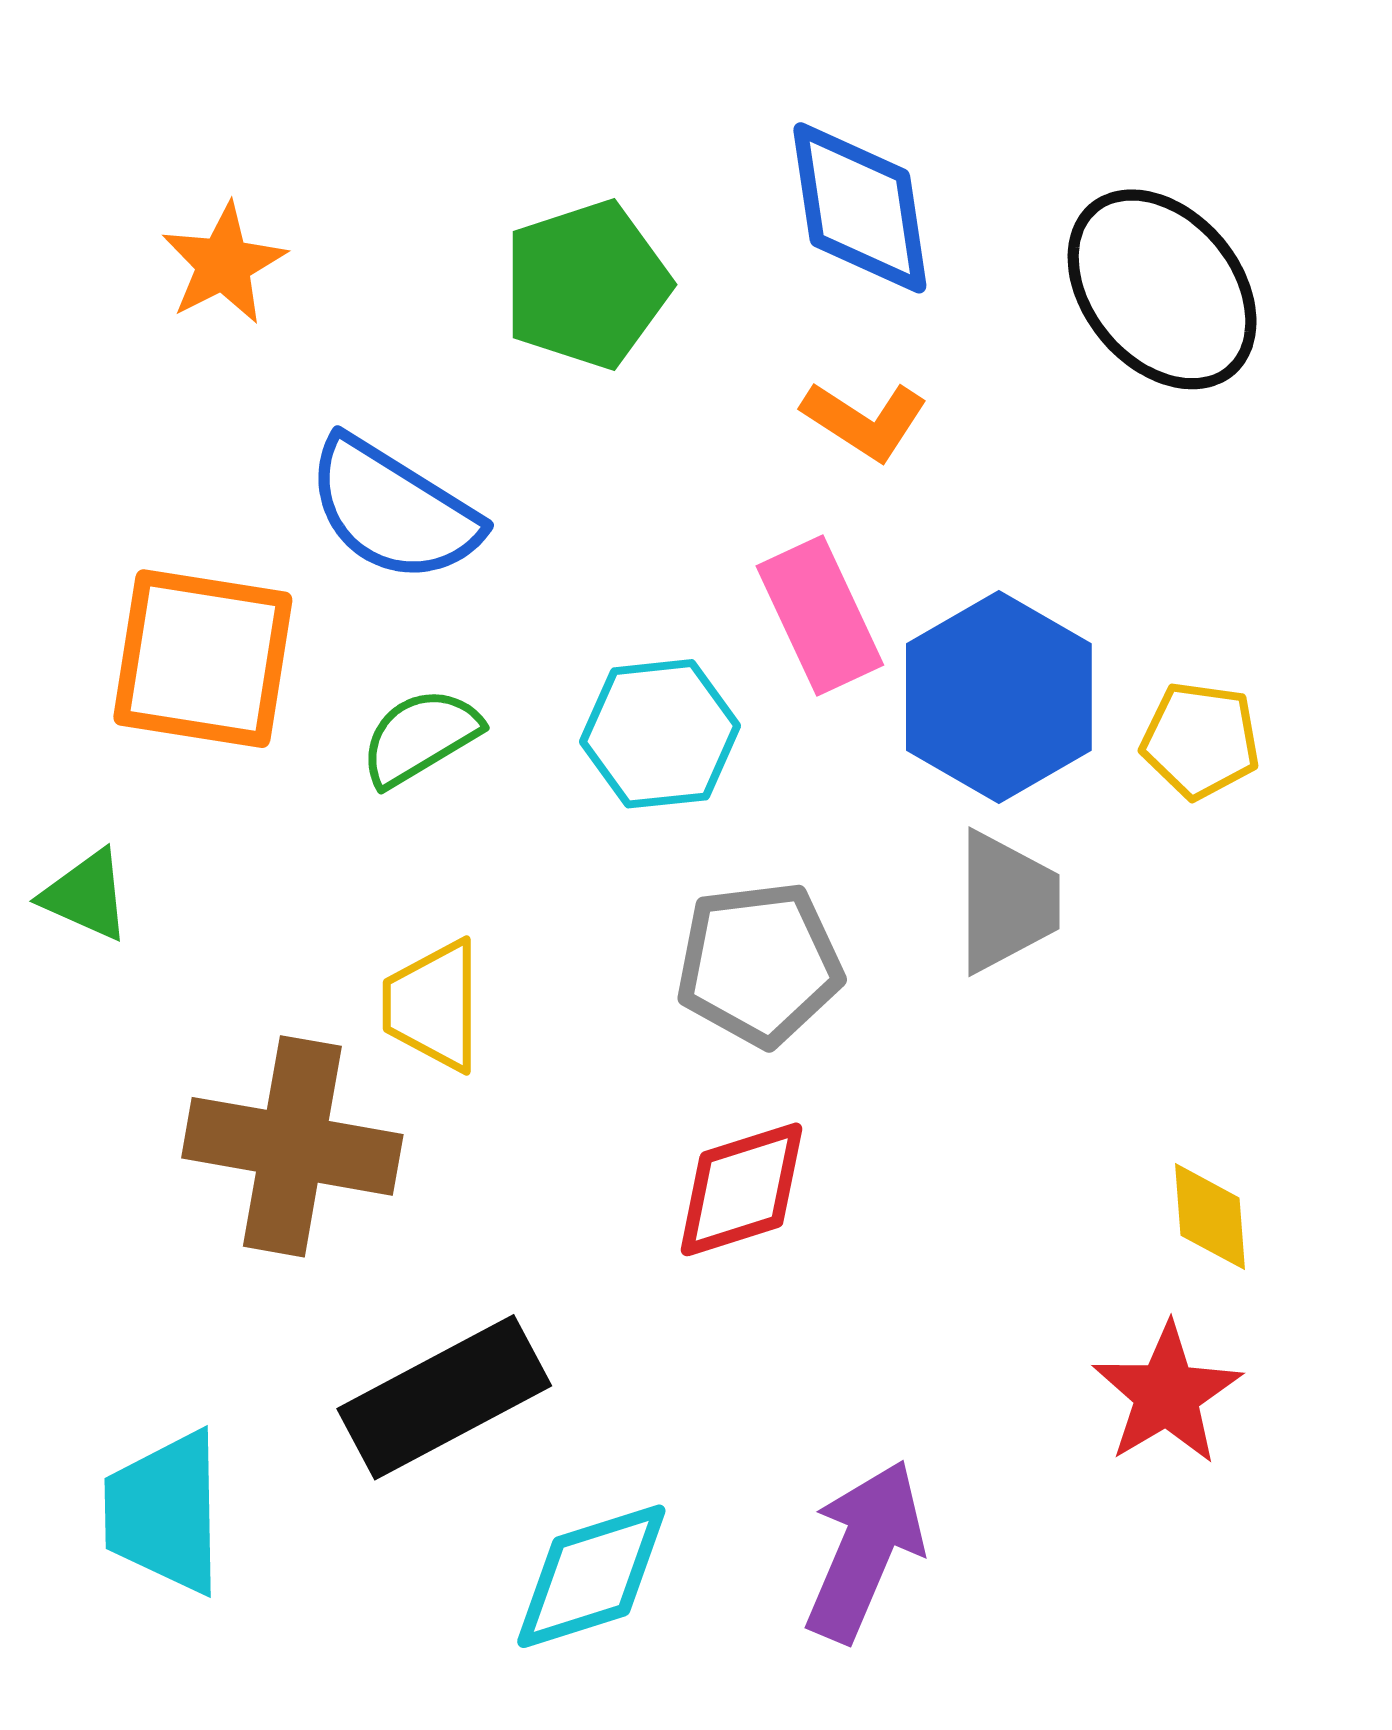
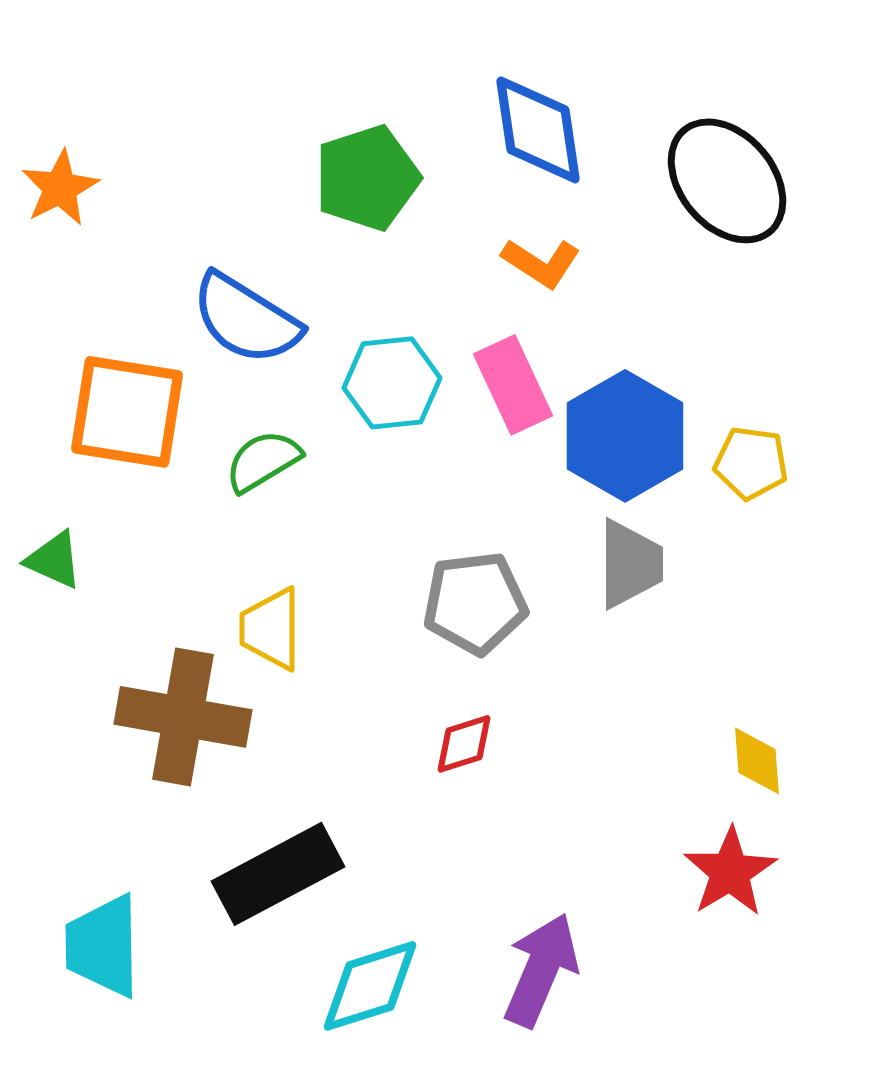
orange star: (224, 264) -> (60, 188), moved
cyan hexagon: (660, 734) -> (392, 383), moved
red diamond: (742, 1189) -> (464, 744), size x0.7

